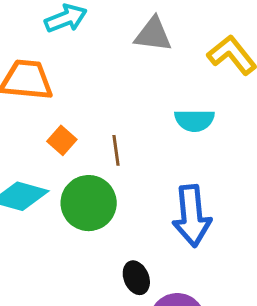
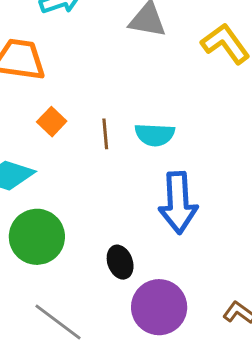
cyan semicircle: (194, 120) -> (155, 135), moved
green circle: (89, 203) -> (37, 237), moved

